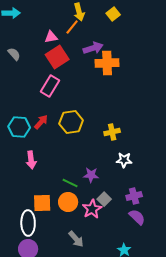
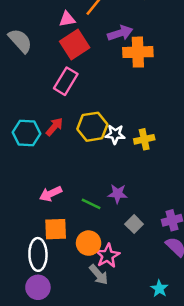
gray semicircle: (14, 54) -> (20, 41), size x1.5
pink arrow: (31, 160) -> (51, 194), moved, turned 72
white star: (124, 160) -> (115, 134), moved
orange circle: (68, 202) -> (89, 243), moved
pink star: (92, 209) -> (108, 256), moved

